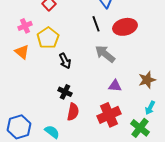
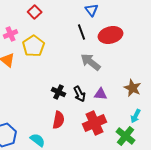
black arrow: (65, 61) -> (80, 94), moved
brown star: (147, 80) -> (133, 88), turned -30
black cross: (65, 92) -> (59, 92), moved

